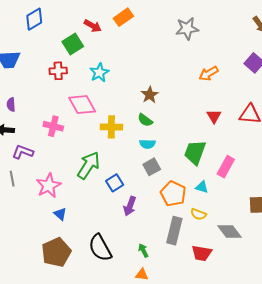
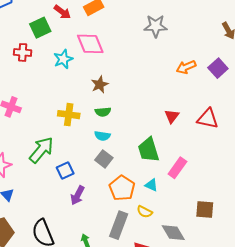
orange arrow: (209, 73) -> (186, 67), moved
brown star: (150, 95) -> (100, 85), moved
pink diamond: (82, 105) -> (90, 44), moved
green semicircle: (145, 120) -> (103, 112), turned -49
green trapezoid: (195, 152) -> (149, 150), turned -44
gray square: (152, 167) -> (104, 159), turned -30

